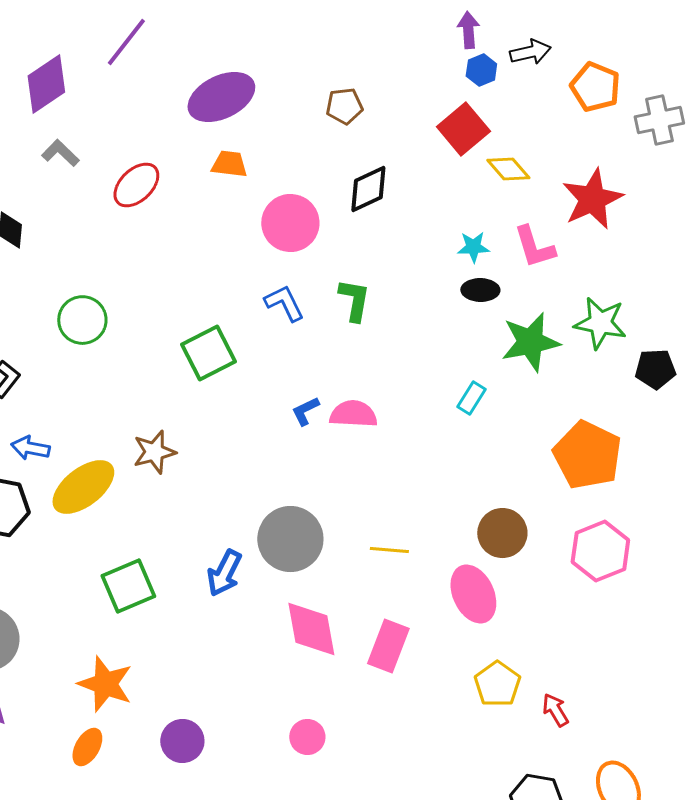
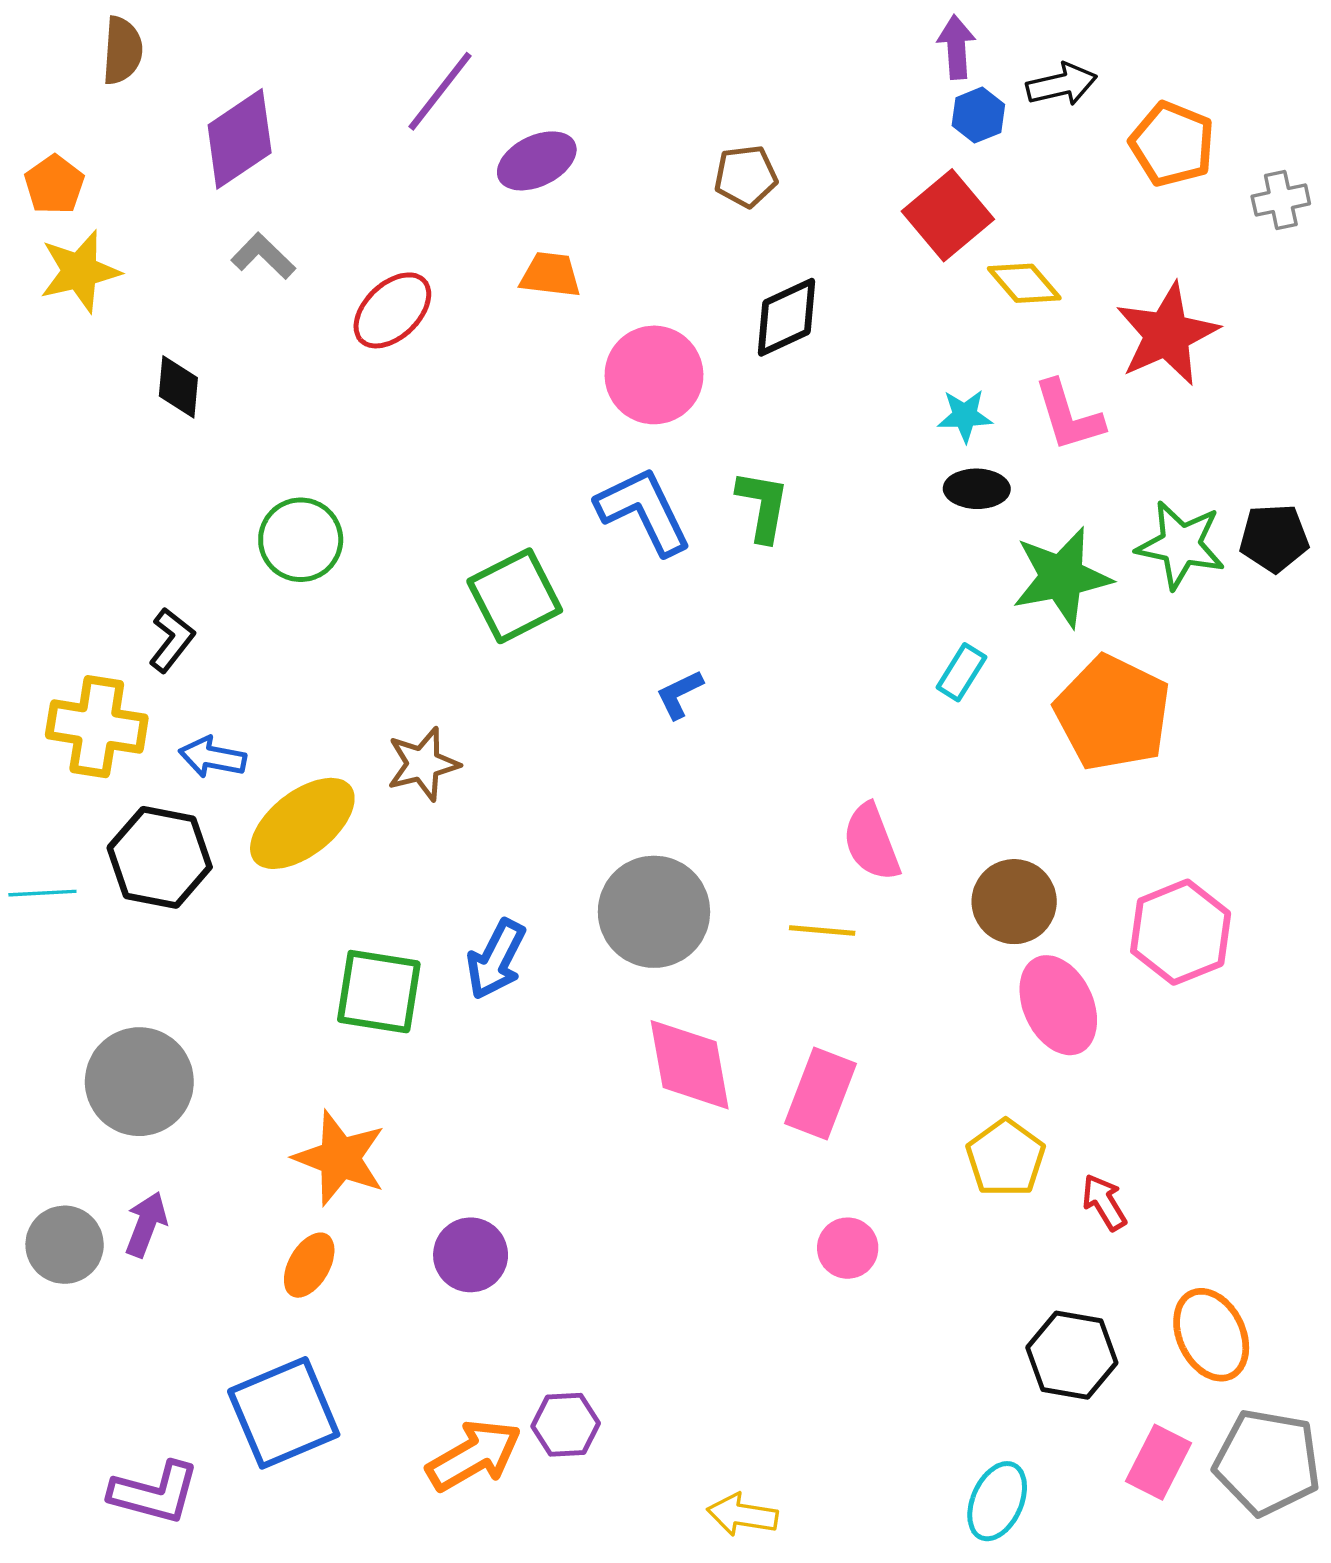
purple line: (126, 42) -> (440, 91), moved
purple ellipse: (221, 97) -> (537, 161), size x0.7
gray cross: (659, 120) -> (1281, 200), size x0.7
blue L-shape: (284, 303) -> (644, 511), size x1.4
black pentagon: (655, 369) -> (1274, 538), moved
pink semicircle: (353, 414) -> (871, 842), moved, turned -114
orange pentagon: (587, 455) -> (1113, 713), moved
blue arrow: (224, 573) -> (496, 959), moved
green square: (128, 586) -> (379, 992), turned 32
pink ellipse: (473, 594) -> (1058, 1005), moved
pink circle: (307, 737) -> (848, 1248), moved

